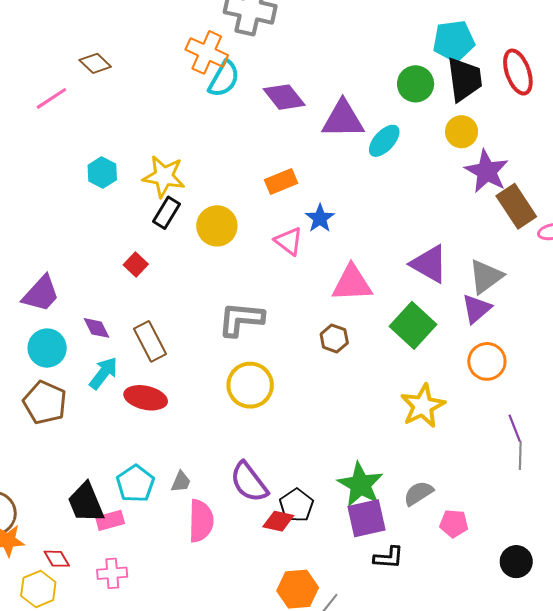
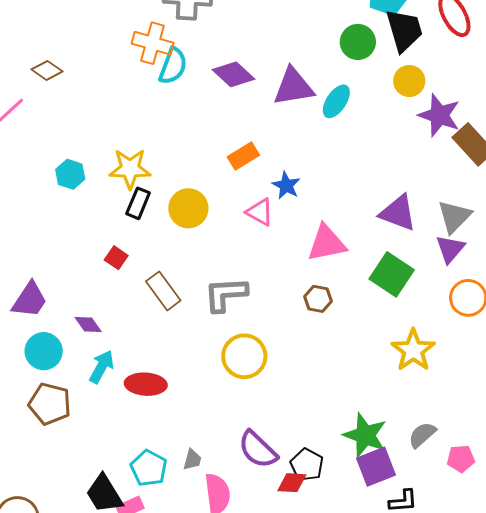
brown rectangle: (150, 341) -> (163, 291), moved

